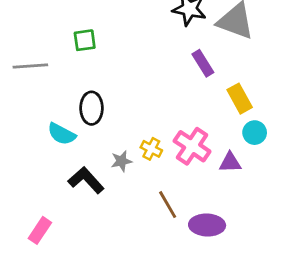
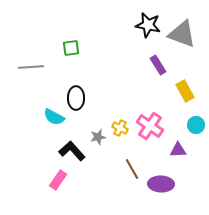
cyan circle: (255, 133) -> (196, 125), moved
purple triangle: (230, 162) -> (178, 150), moved
pink rectangle: (40, 230) -> (58, 180), moved

